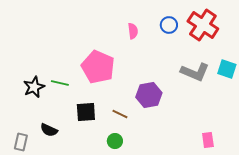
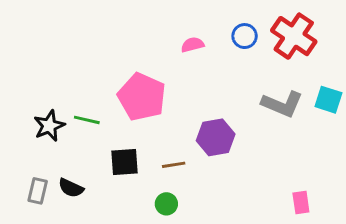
pink semicircle: (133, 31) -> (192, 45), turned -98
brown line: (120, 114) -> (174, 165), turned -35
gray rectangle: (21, 142) -> (38, 191), moved

